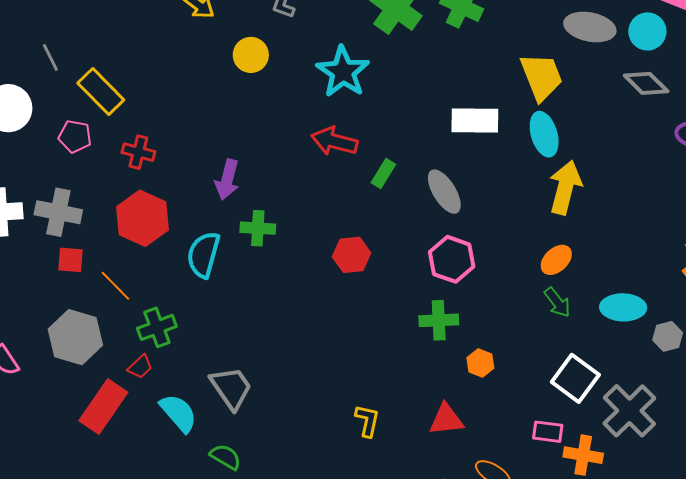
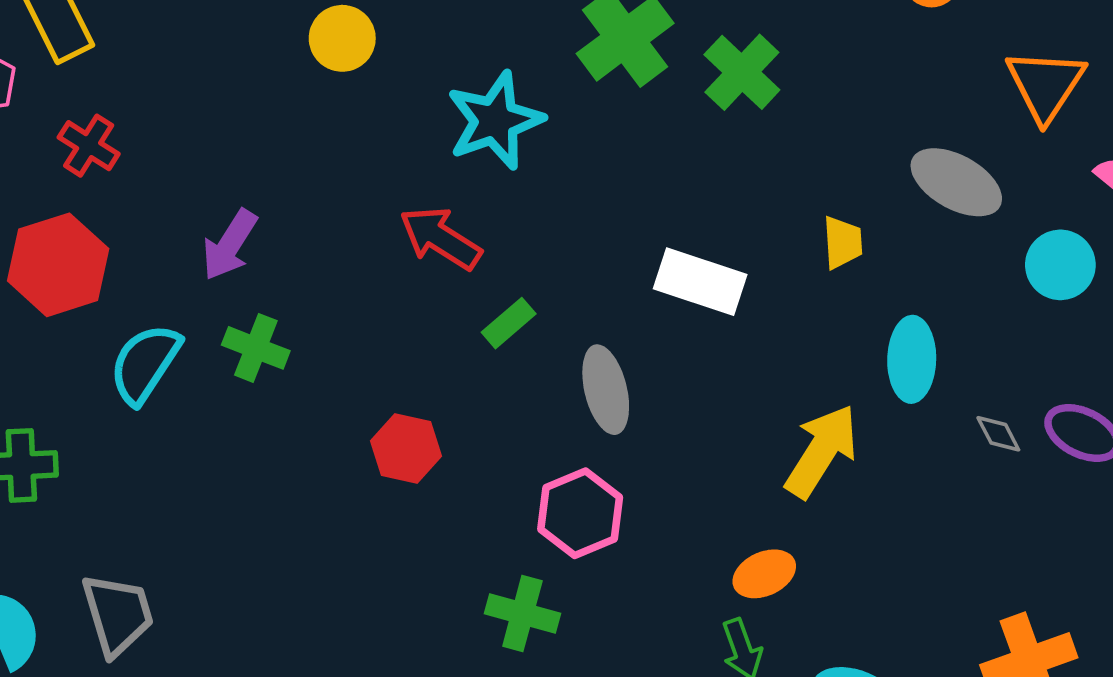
cyan circle: (647, 31) -> (1060, 265), moved
yellow trapezoid: (542, 77) -> (843, 242), size x0.6
gray diamond: (646, 83) -> (998, 434), moved, size x0.6
cyan ellipse: (544, 134) -> (912, 359), moved

